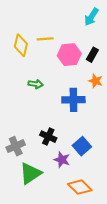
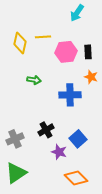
cyan arrow: (91, 17) -> (77, 13), moved
black rectangle: (92, 55) -> (88, 52), turned -32
black cross: (48, 137) -> (46, 130), turned 35
green triangle: (30, 173) -> (16, 173), moved

